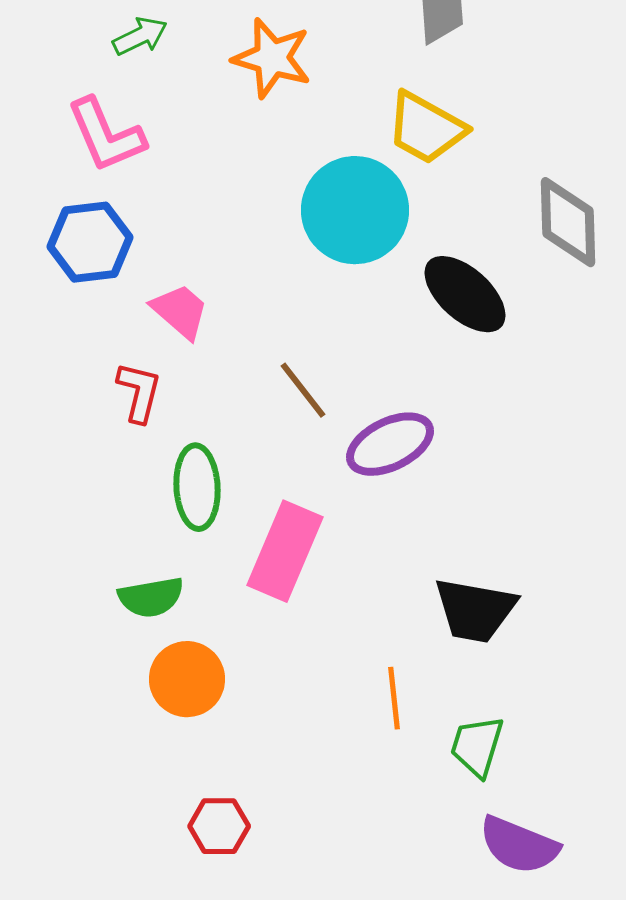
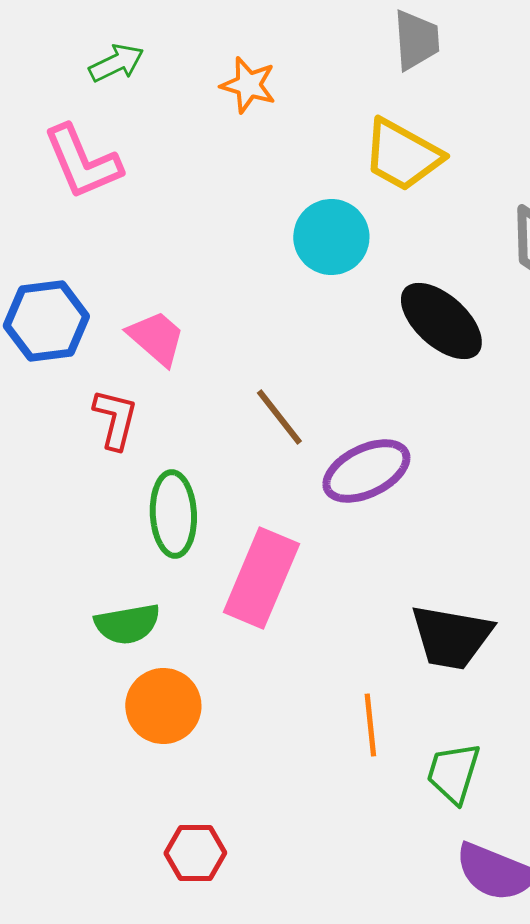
orange star: (272, 58) -> (248, 85), size x0.7
cyan circle: (355, 210) -> (331, 237), size x0.7
blue hexagon: (90, 242) -> (46, 321), moved

